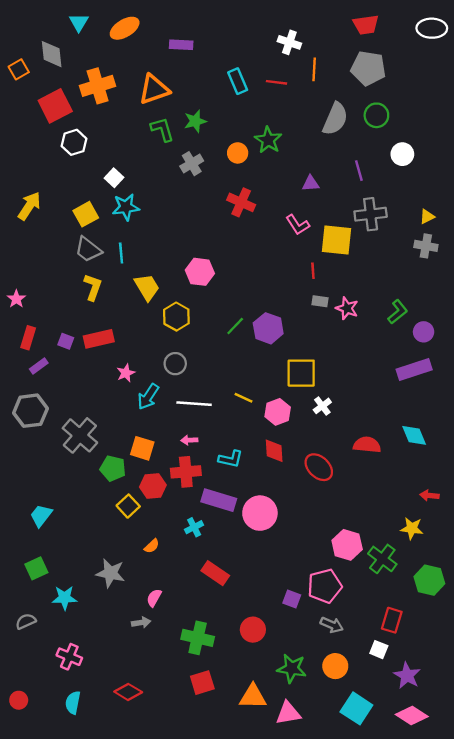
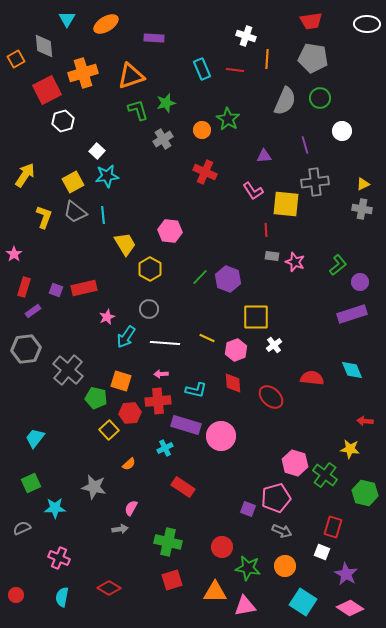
yellow L-shape: (93, 287) -> (44, 217), moved
red circle: (253, 630) -> (222, 547), moved

